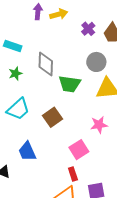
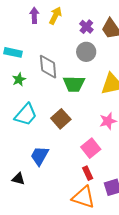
yellow arrow: (59, 14) -> (55, 16), turned -42
gray circle: (96, 62) -> (86, 52), moved
blue trapezoid: (27, 151) -> (40, 156), turned 60

